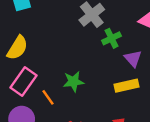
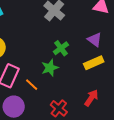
green cross: (112, 38) -> (61, 48), moved

